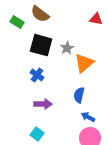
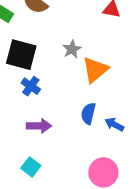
black square: (41, 45) -> (21, 55), moved
blue arrow: (88, 117) -> (114, 124), moved

